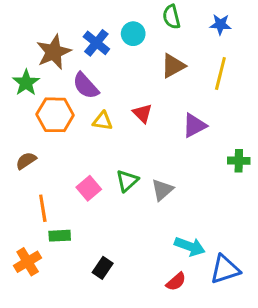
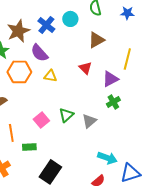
yellow line: (220, 73) -> (127, 59), moved
red triangle: (142, 113) -> (85, 68), moved
green cross: (239, 161) -> (113, 102), moved, turned -32
green rectangle: (60, 236) -> (29, 147), moved
black rectangle: (103, 268) -> (50, 172), size x1.6

